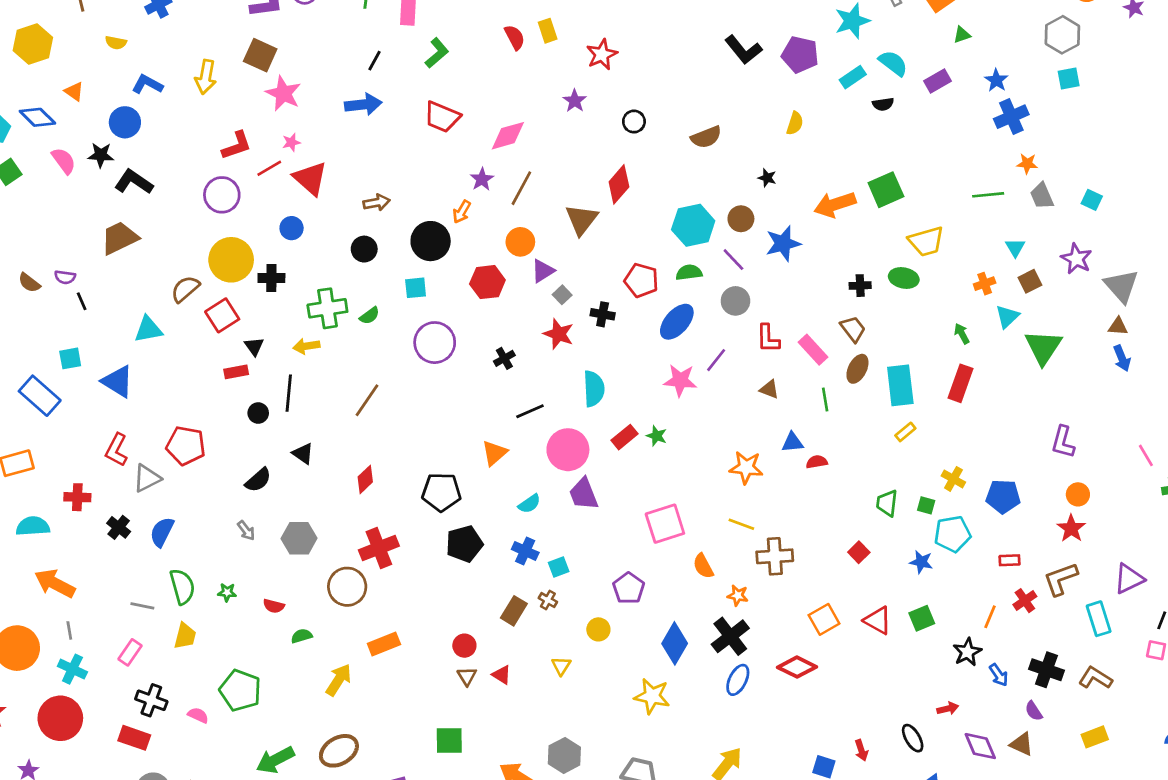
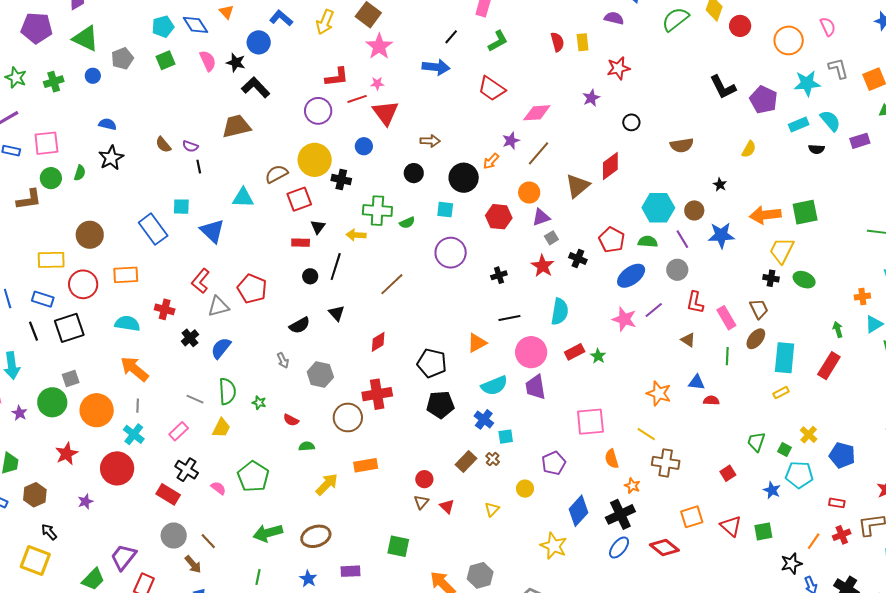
yellow trapezoid: (926, 241) -> (782, 250), moved, turned 120
cyan semicircle: (529, 504) -> (494, 386), size x1.5

